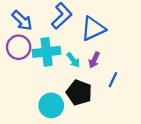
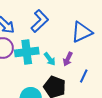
blue triangle: (93, 29) -> (82, 32), moved

